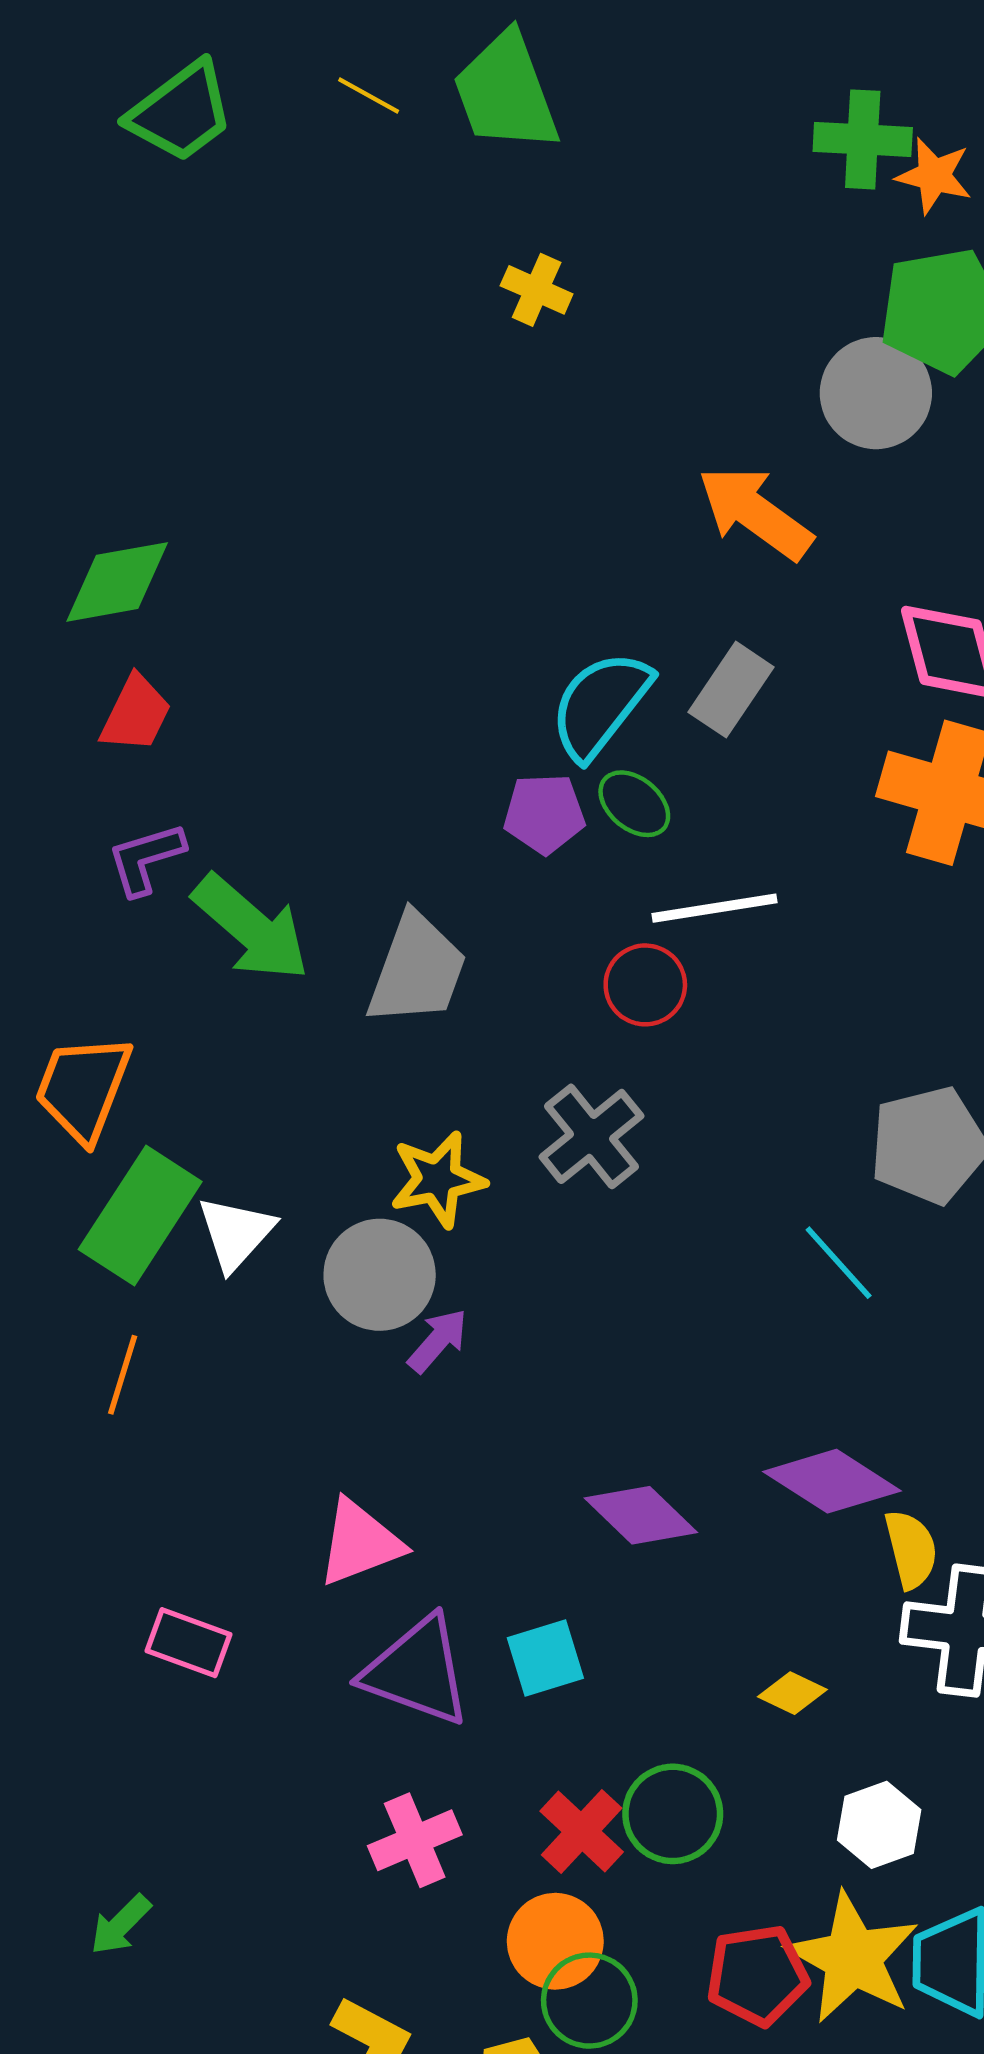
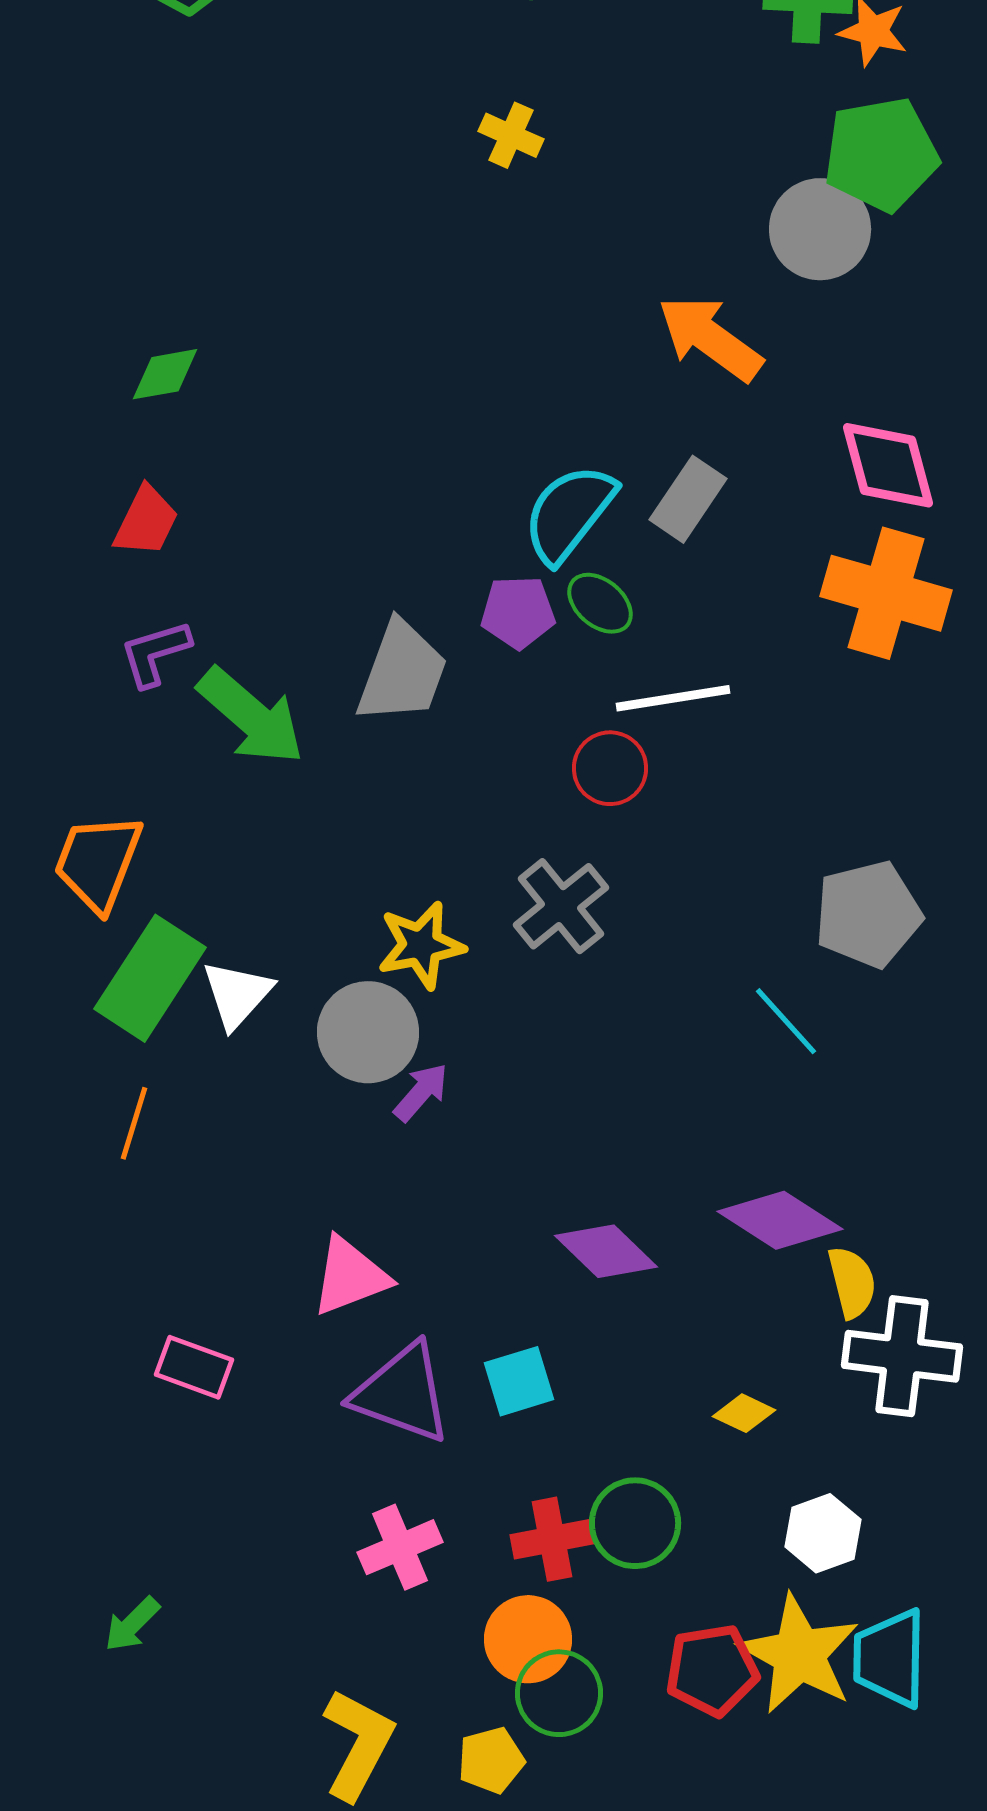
green diamond: (117, 582) -> (165, 374), moved, size x0.7
gray trapezoid: (417, 970) -> (402, 672), moved
red cross: (582, 1831) -> (552, 1539), turned 36

